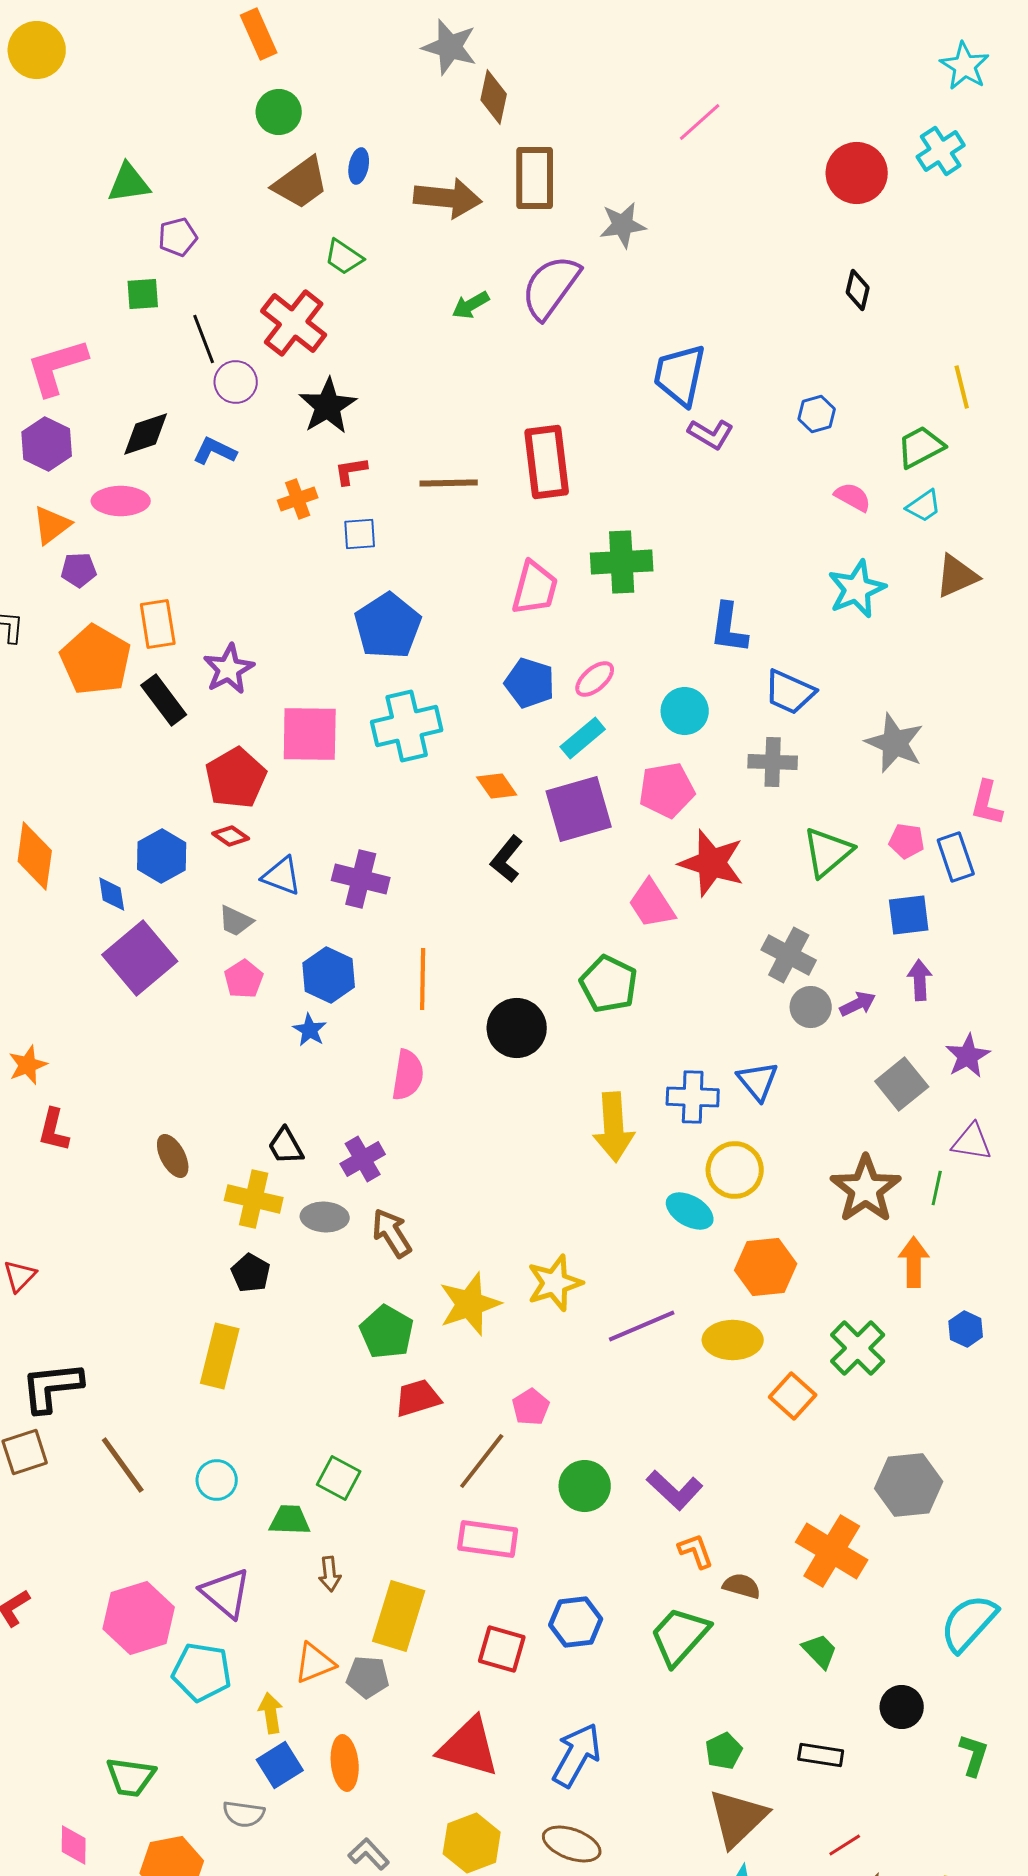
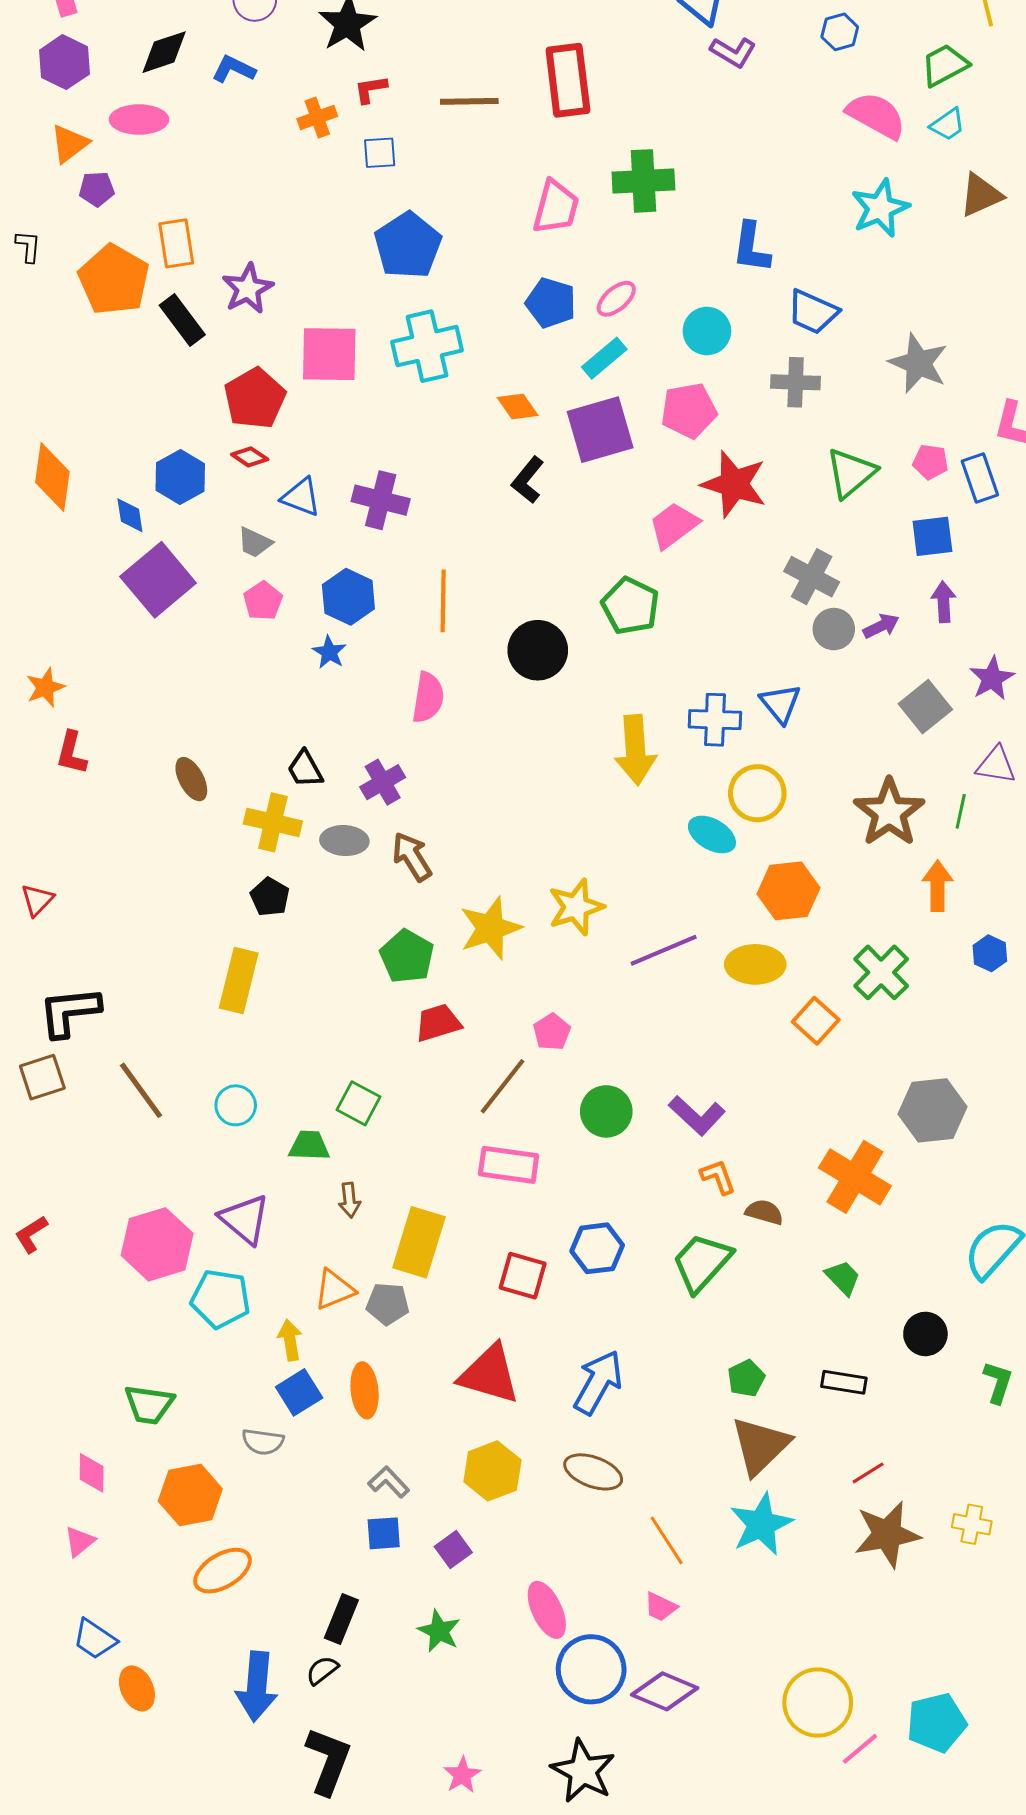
pink semicircle: (853, 497) -> (876, 115), size x1.6
pink trapezoid: (652, 904) -> (674, 525), turned 86

